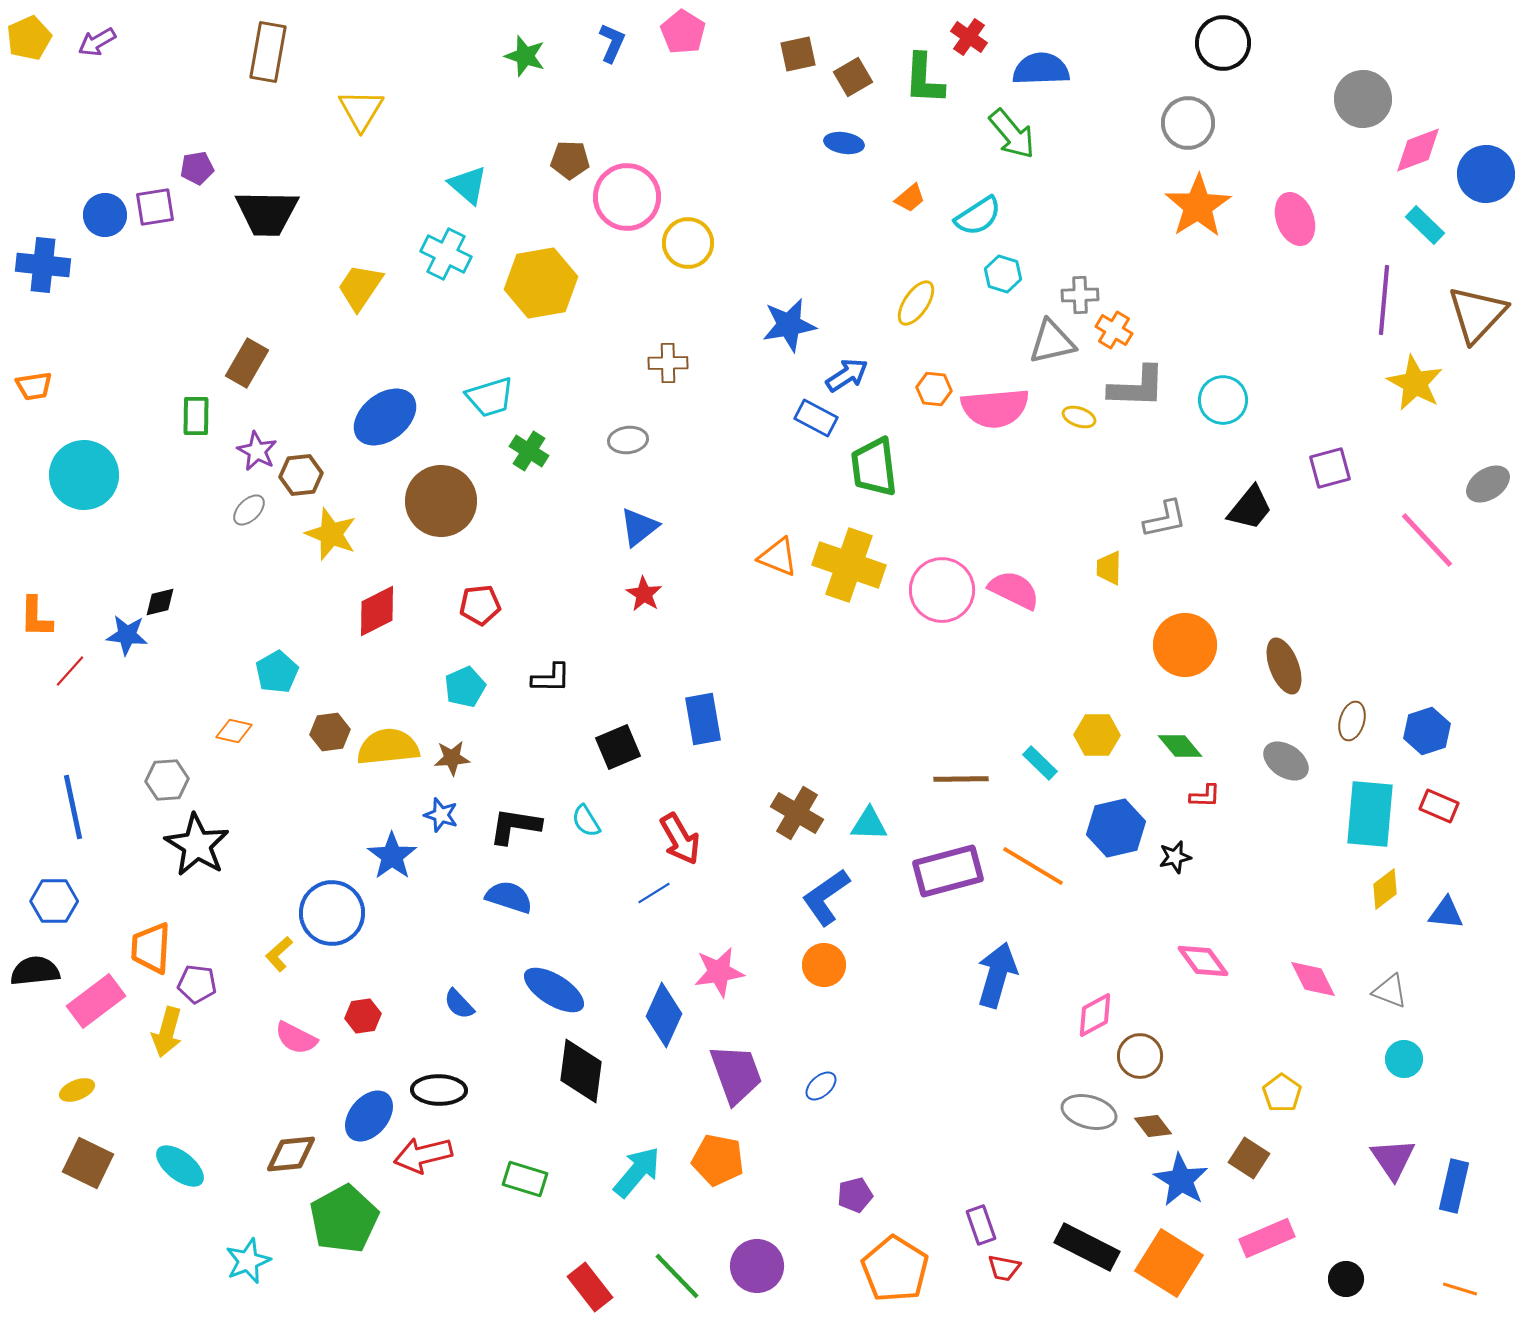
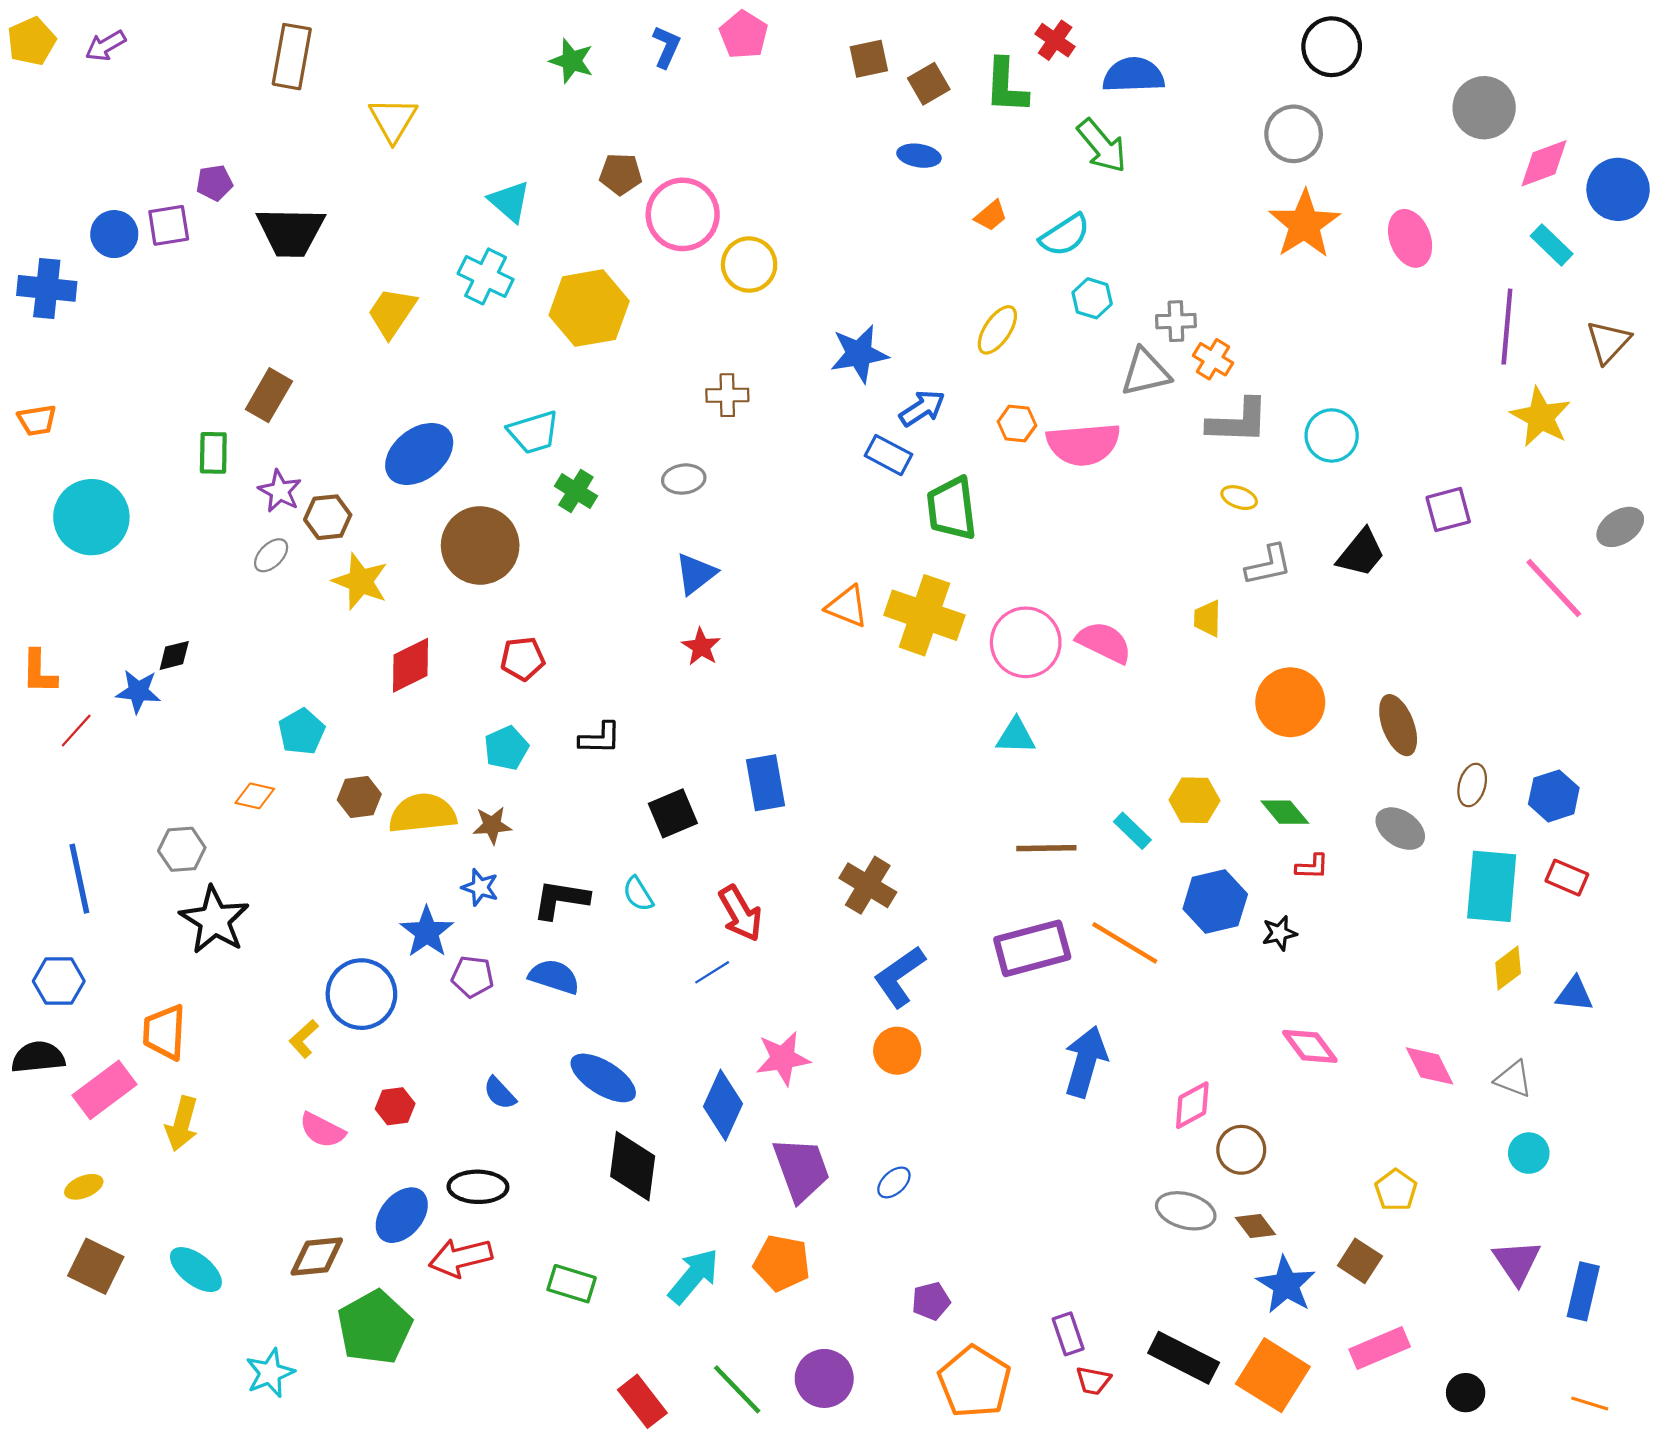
brown triangle: (1477, 314) -> (1608, 342), size x0.7
yellow ellipse: (1079, 417) -> (1239, 498), moved
cyan triangle: (869, 824) -> (1016, 736), moved
purple pentagon: (197, 984) -> (473, 977), moved

